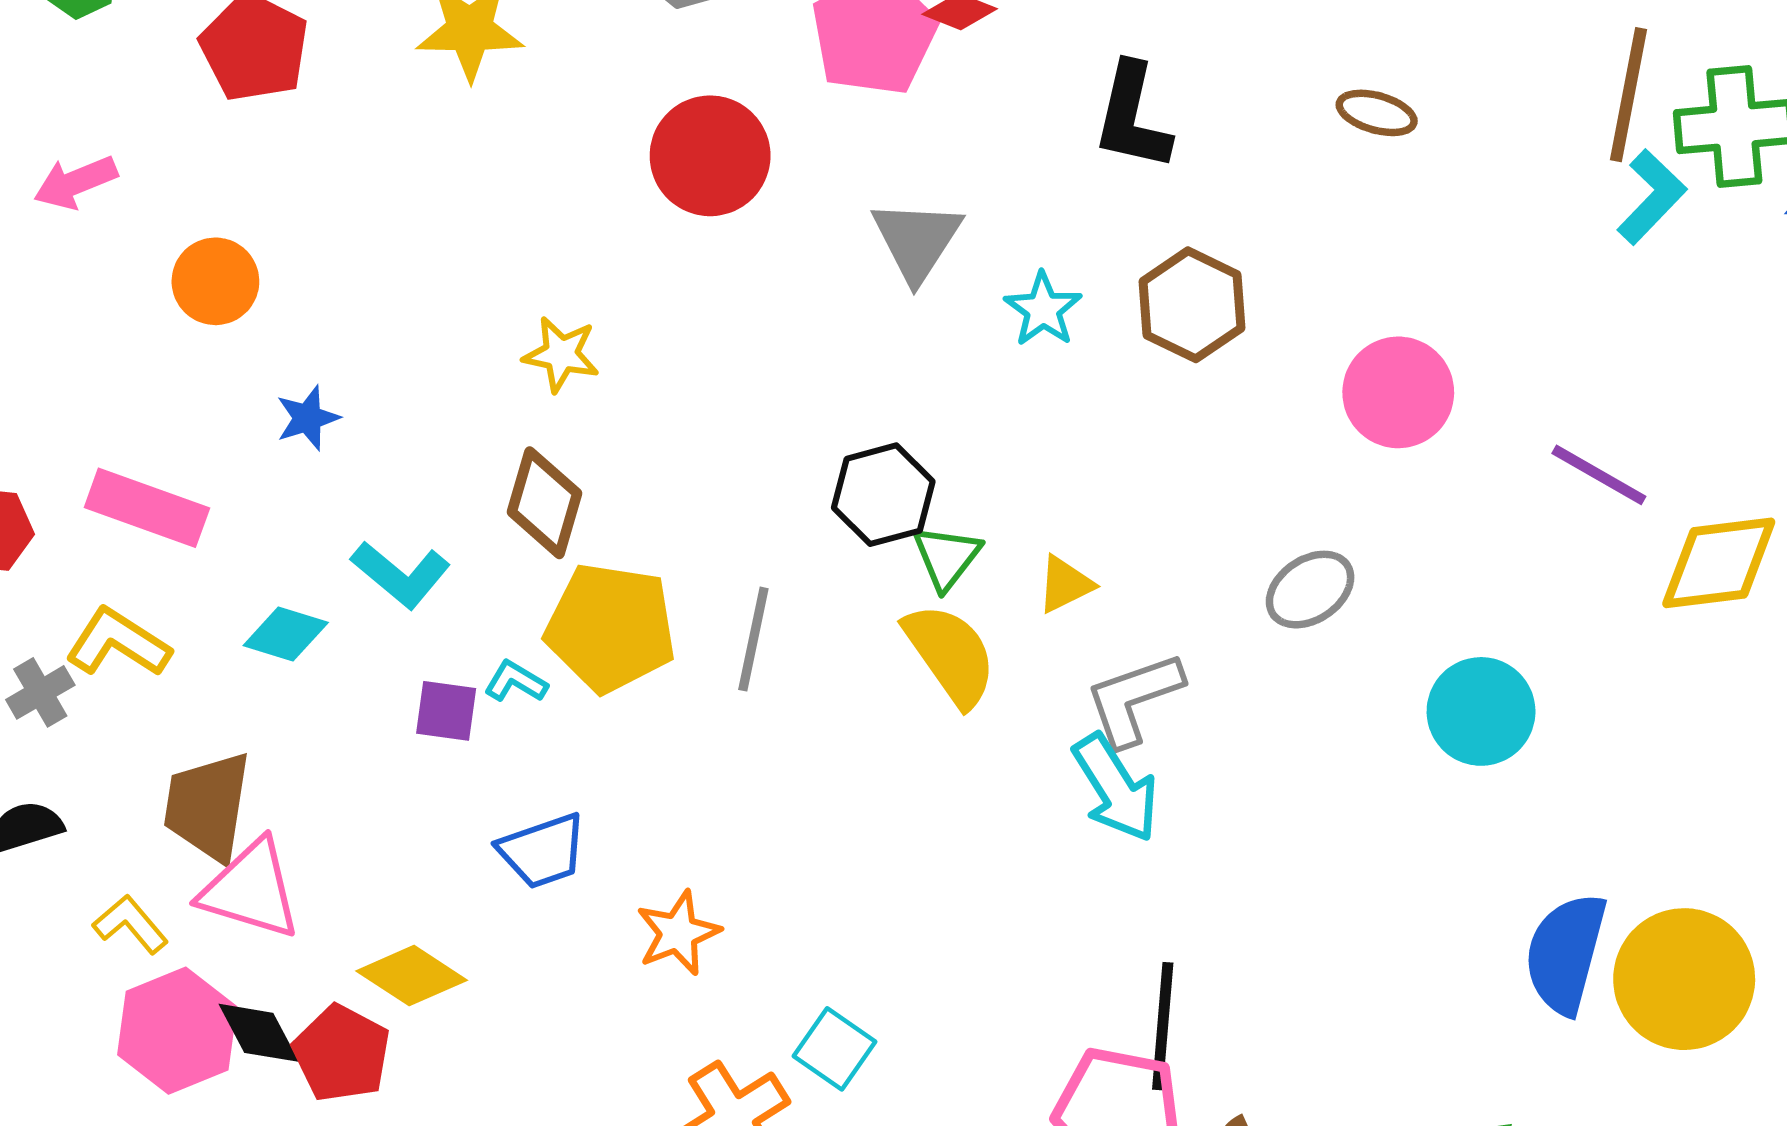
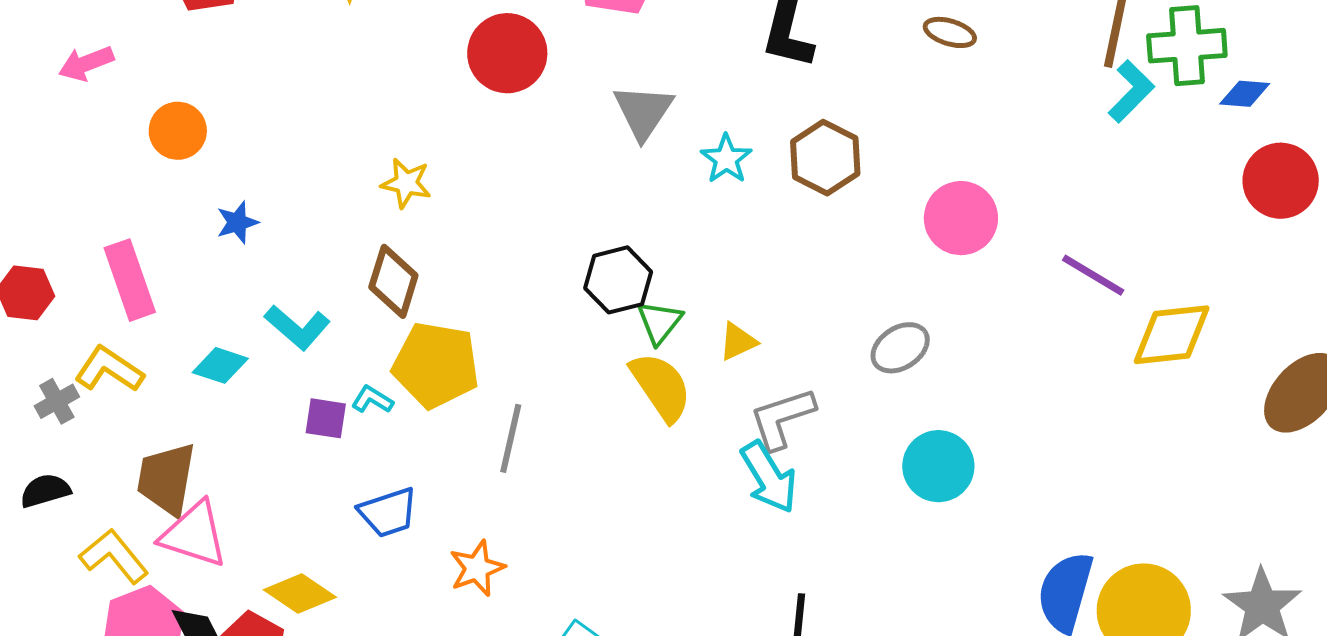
pink rectangle: (147, 508) -> (130, 280), turned 50
gray line: (753, 639) -> (511, 438), moved
cyan circle: (1481, 711) -> (938, 466), moved
yellow L-shape: (130, 924) -> (114, 556), size x1.4

